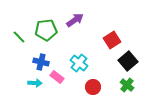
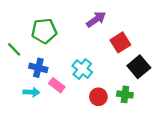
purple arrow: (75, 20) -> (96, 19), moved
green line: (19, 37) -> (14, 49), moved
green cross: (127, 85) -> (125, 94), moved, turned -32

